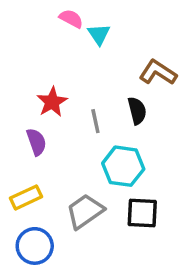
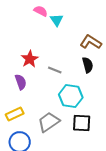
black semicircle: (137, 111) -> (88, 65), moved
gray line: (95, 121) -> (55, 70), turned -56

